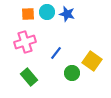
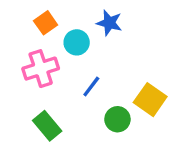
cyan circle: (47, 12) -> (77, 42), moved
orange square: (28, 14) -> (46, 23), turned -32

